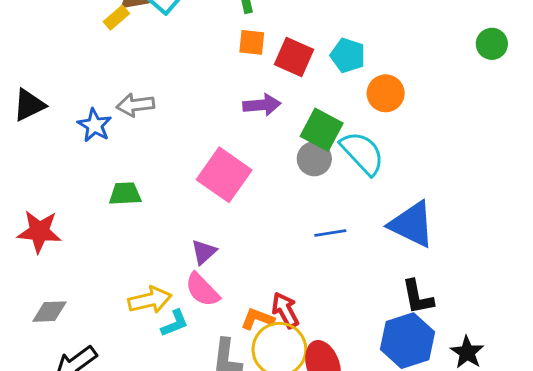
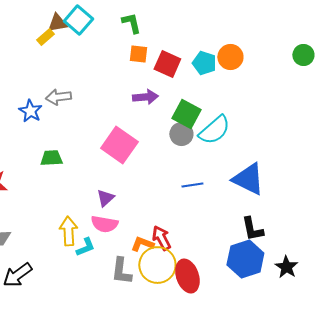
orange circle: (386, 93) -> (230, 57), moved
cyan semicircle: (362, 153) -> (214, 130), turned 92
pink semicircle: (202, 290) -> (104, 224), turned -36
yellow arrow: (150, 300) -> (68, 231), turned -80

